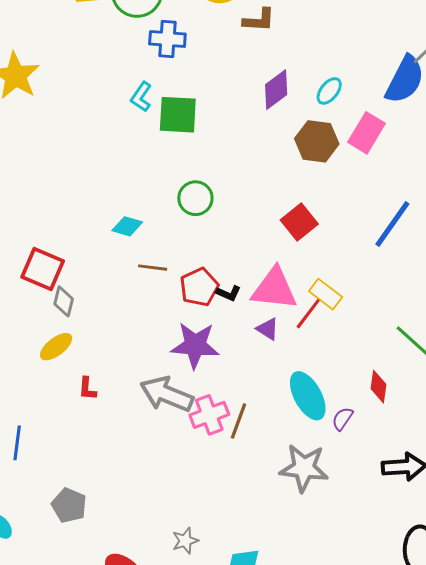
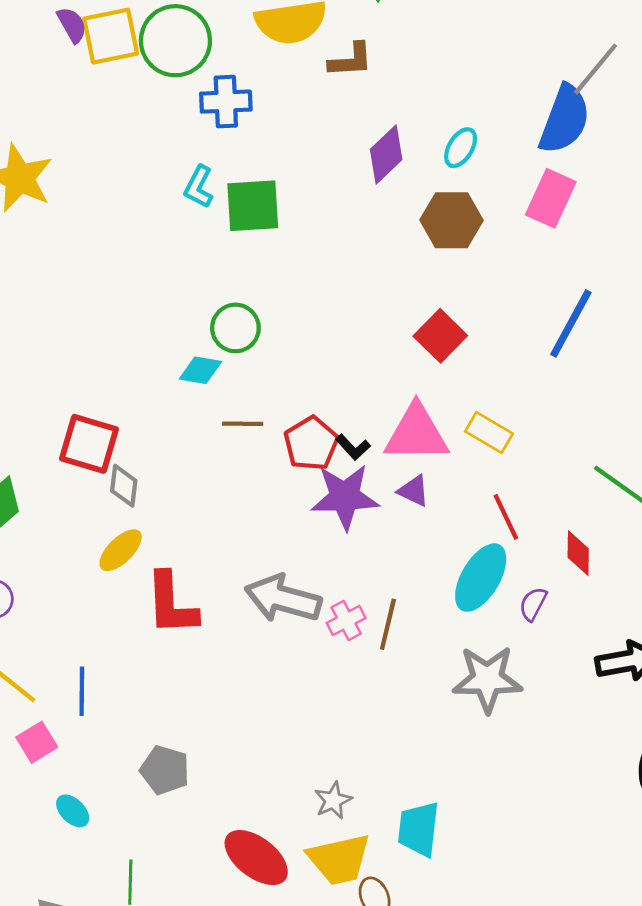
pink rectangle: (367, 133) -> (551, 198), moved
green circle: (195, 198) -> (235, 328), moved
black L-shape: (228, 293) -> (353, 447), turned 30
red line: (308, 314) -> (506, 517), moved, turned -56
purple star: (195, 345) -> (345, 497), moved
red L-shape: (87, 389) -> (171, 604), size x2.0
cyan ellipse: (308, 396) -> (481, 578), turned 66
pink cross: (209, 415) -> (346, 620), size x0.7

